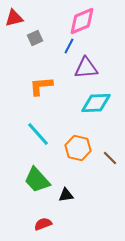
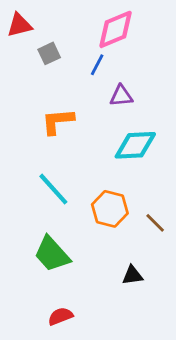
purple triangle: (86, 68) -> (121, 96), size x0.7
black triangle: (66, 195) -> (133, 275), moved

